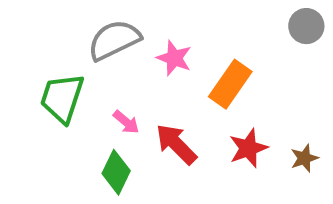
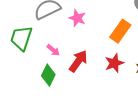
orange rectangle: (230, 84) -> (120, 31), moved
red arrow: (176, 144) -> (78, 61), turned 80

